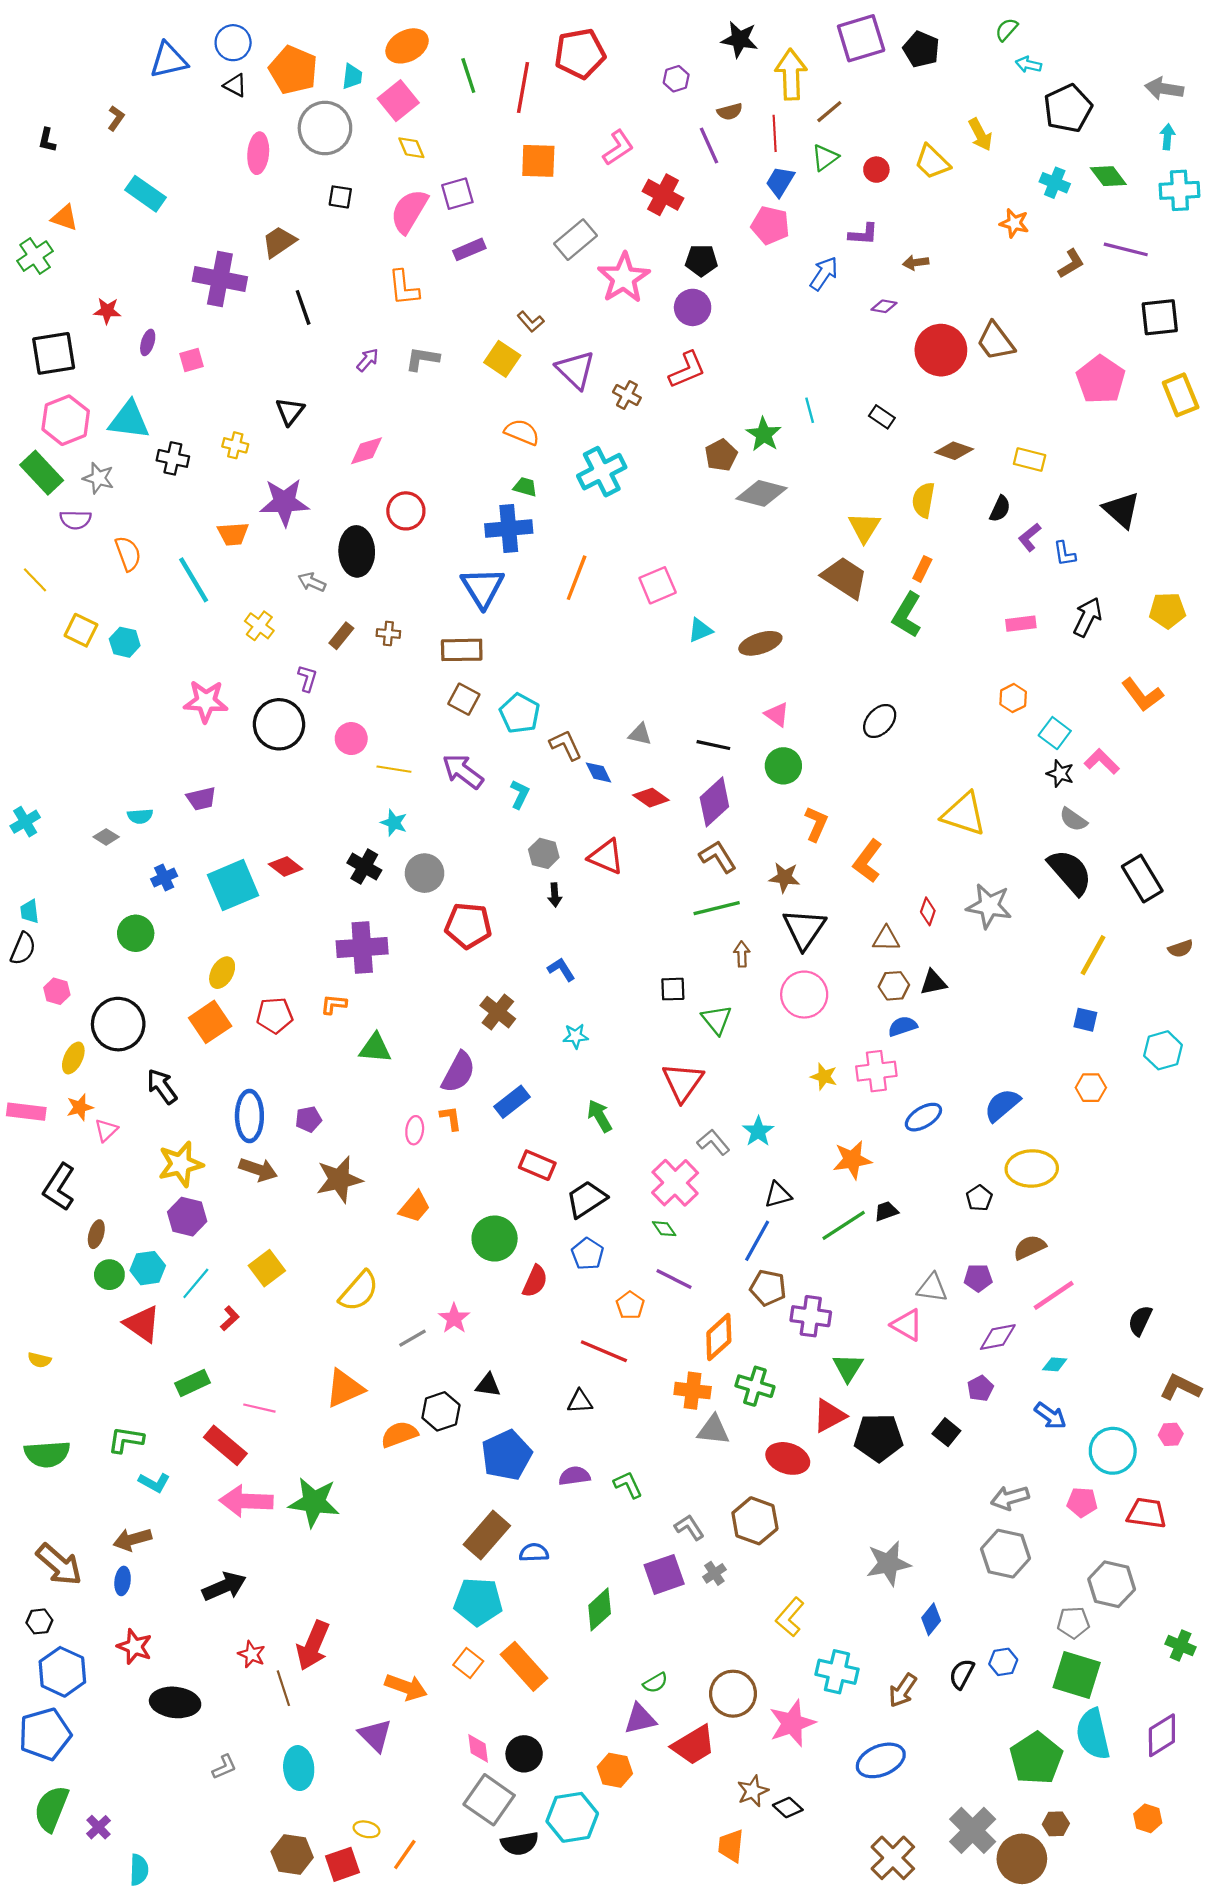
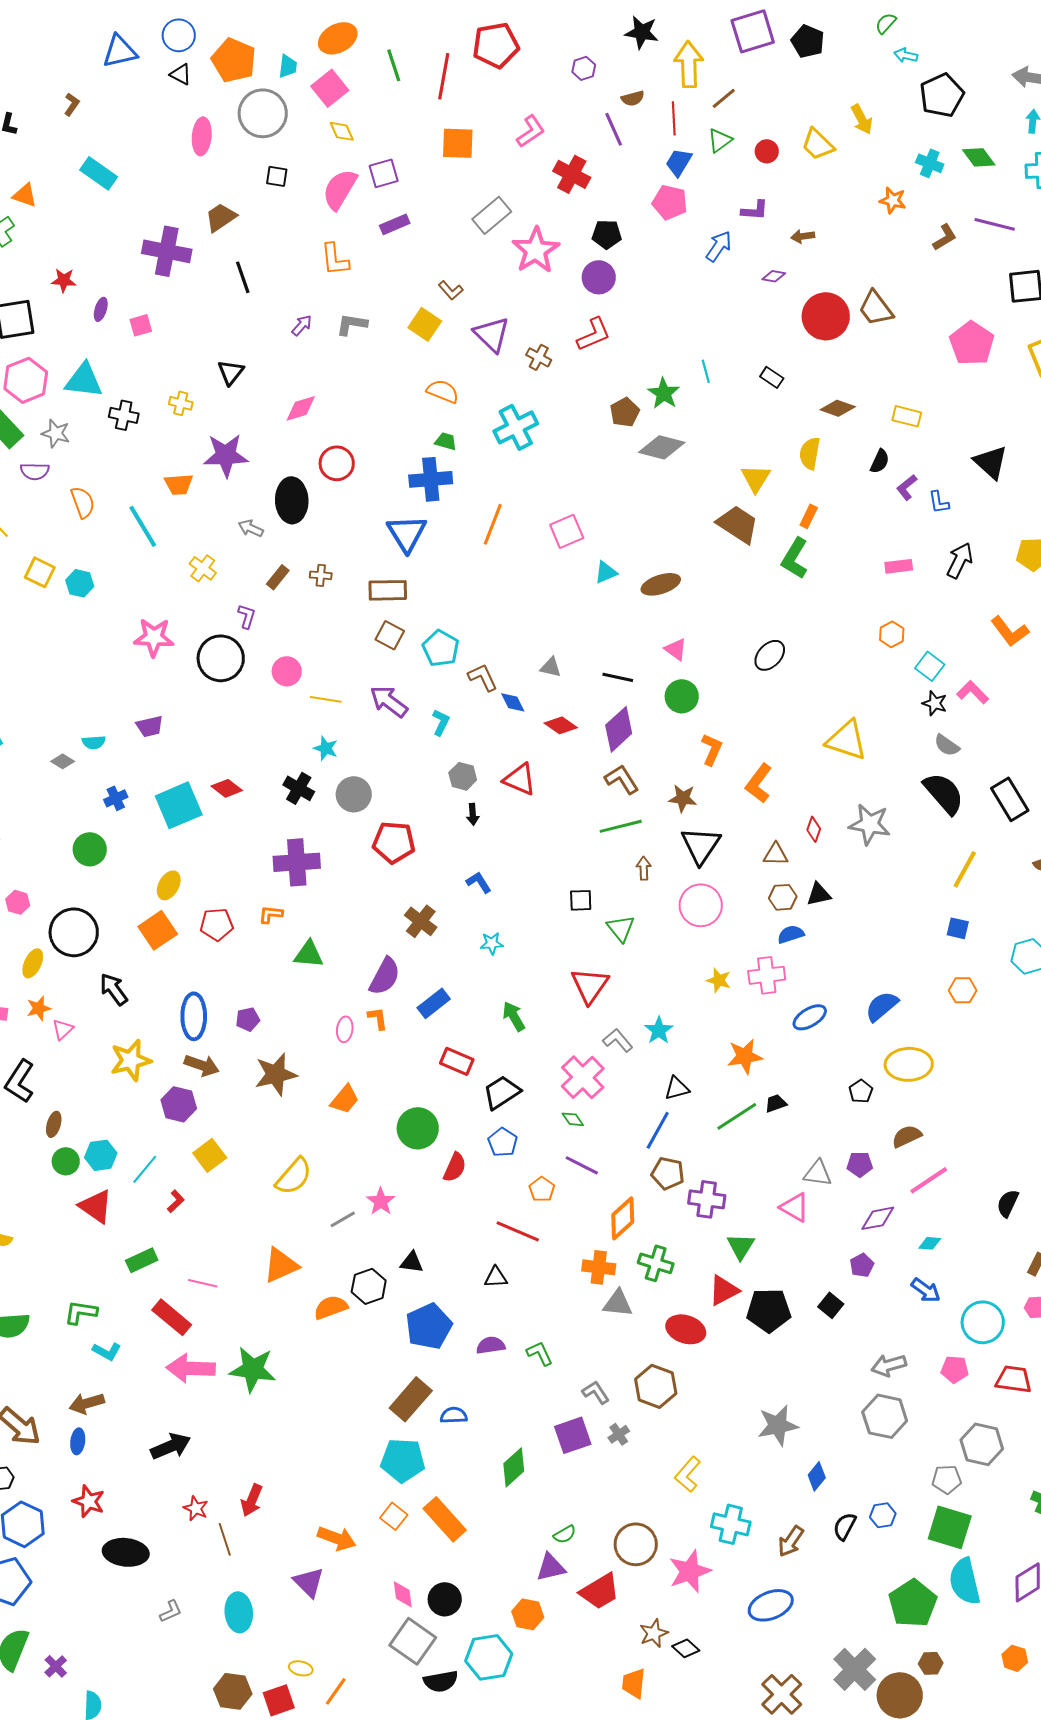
purple hexagon: (187, 1217) -> (179, 1104), moved
red arrow: (313, 1646) -> (252, 1500), size x0.7

